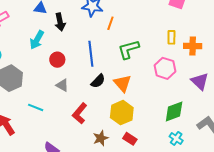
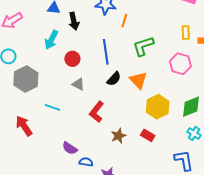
yellow hexagon: (122, 113) -> (158, 107), moved

